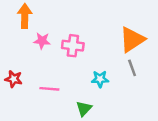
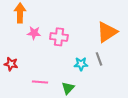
gray line: (132, 68) -> (99, 59), moved
pink line: (49, 89) -> (40, 82), moved

